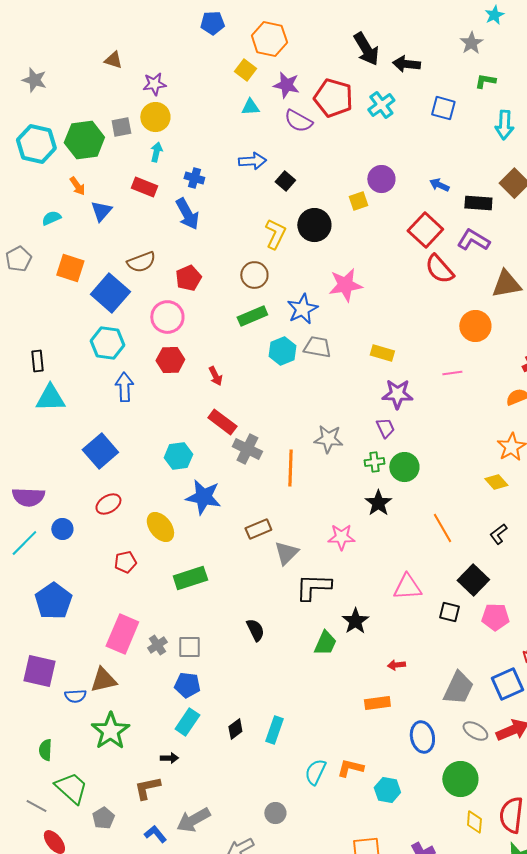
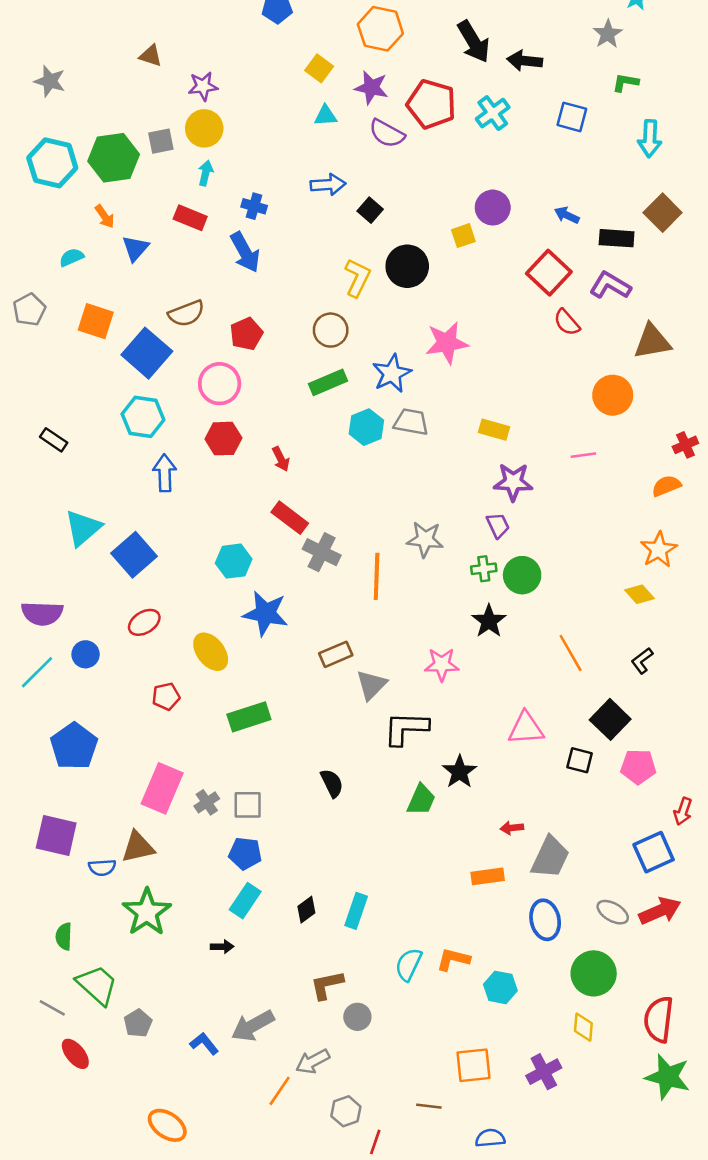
orange hexagon: (269, 39) -> (380, 29), moved
red semicircle: (439, 269) -> (567, 322), size x0.7
black rectangle: (37, 361) -> (54, 440), turned -50
cyan triangle: (50, 398) -> (83, 528), moved, turned -40
gray trapezoid: (458, 688) -> (550, 857), moved
brown L-shape: (147, 788) -> (327, 985), moved
yellow diamond: (474, 822) -> (583, 1027), moved

